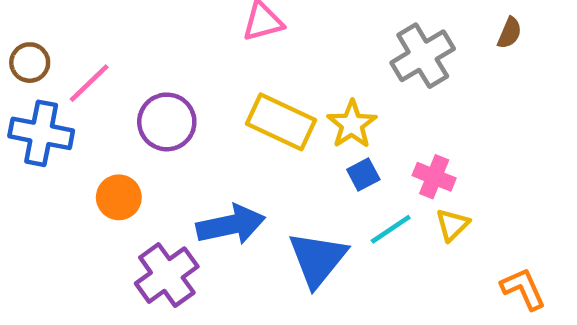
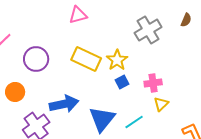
pink cross: (434, 177) -> (153, 83), turned -30
cyan line: (391, 229) -> (134, 122), moved

